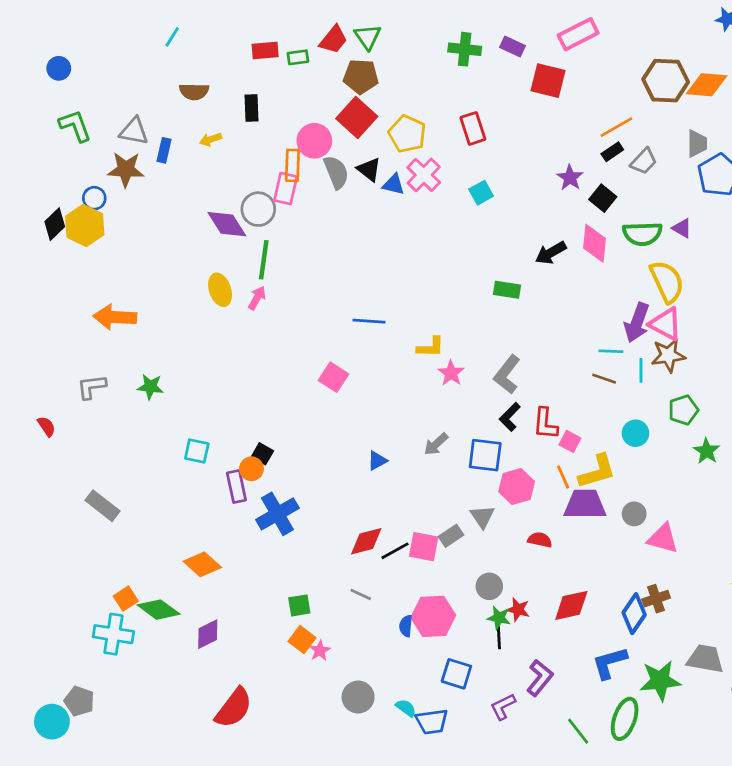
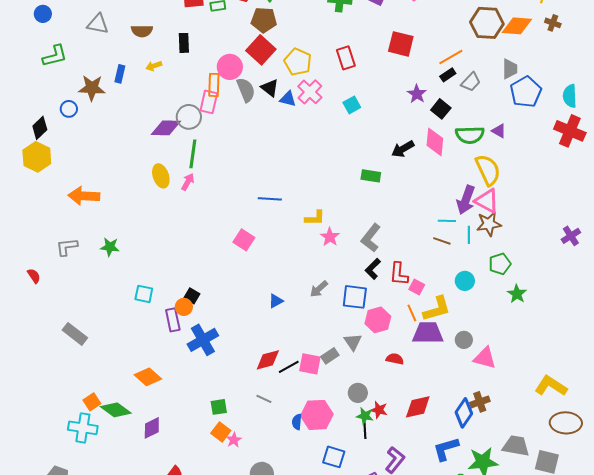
red square: (548, 81) -> (401, 44), moved
green L-shape: (75, 126) -> (55, 56), turned 96
gray triangle: (134, 131) -> (98, 24), moved
purple diamond: (227, 224) -> (166, 128), turned -56
yellow hexagon: (85, 226) -> (37, 157), moved

